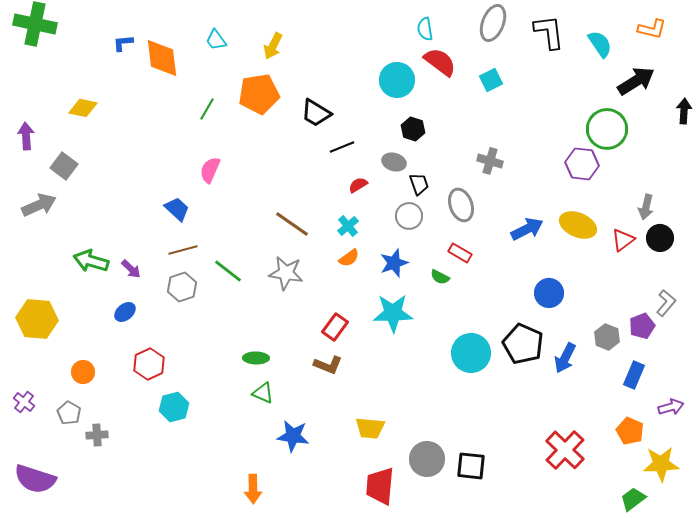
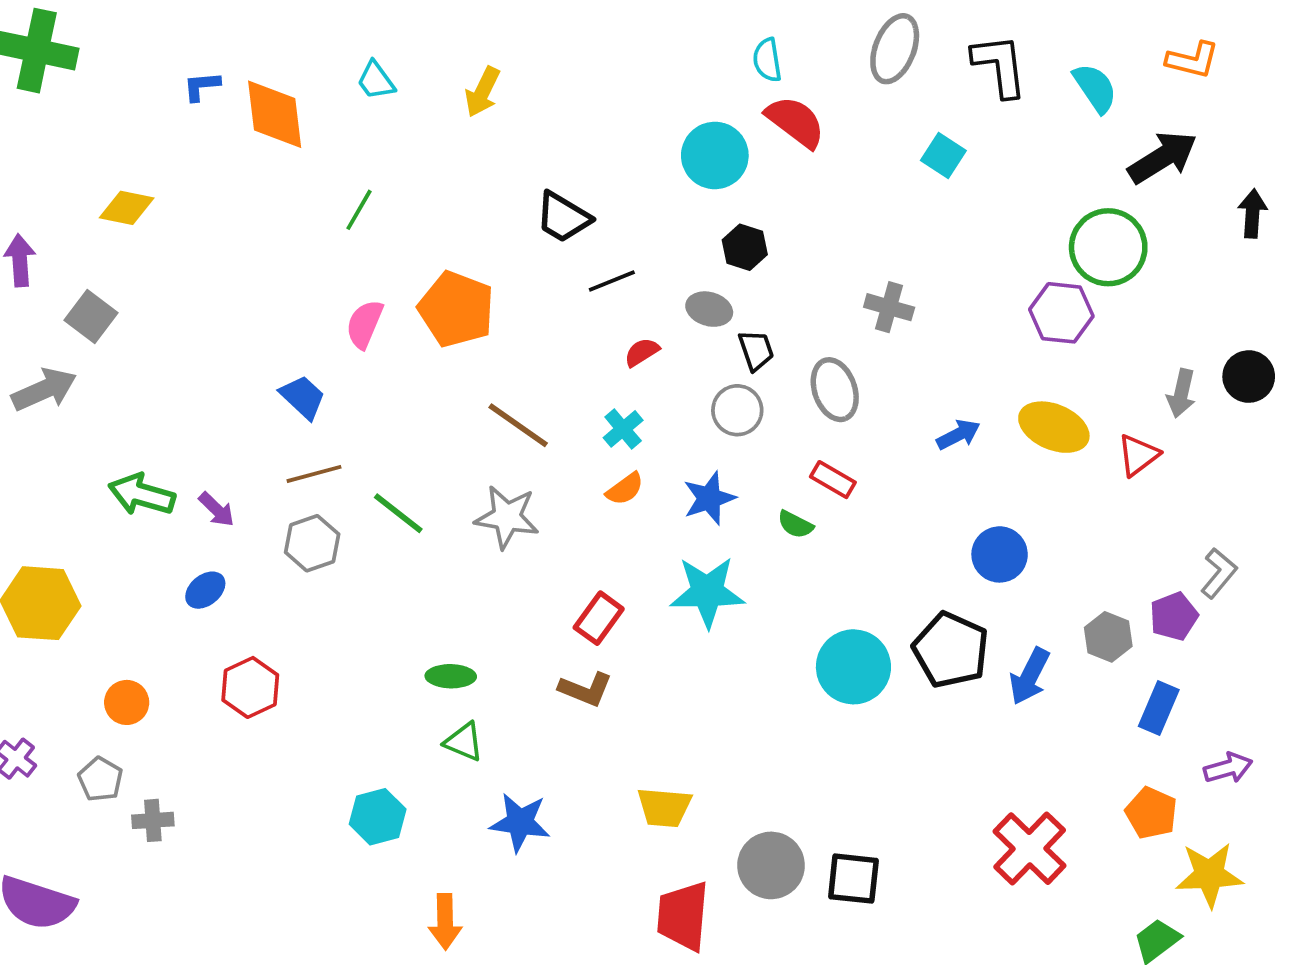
cyan square: (491, 80) -> (943, 155), moved, turned -30
orange pentagon: (259, 94) -> (456, 309), moved, turned 30
blue arrow: (527, 229) -> (958, 435), size x0.7
black circle: (660, 238) -> (1249, 377), moved
cyan hexagon: (174, 407) -> (378, 817), moved

